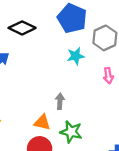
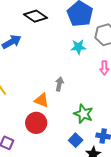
green star: (71, 132) -> (83, 114), moved

